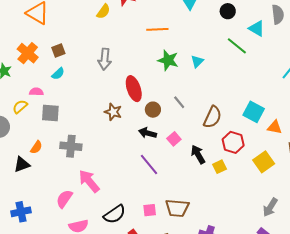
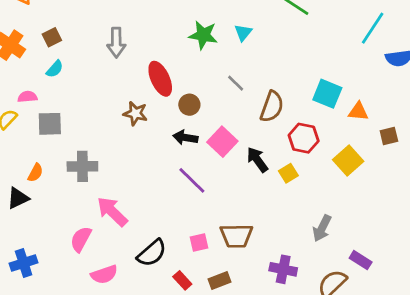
gray line: (179, 102) -> (236, 83), moved
pink square: (174, 139) -> (222, 142), size x1.5
gray arrow: (270, 207) -> (322, 228), moved

